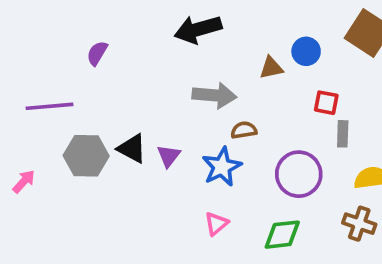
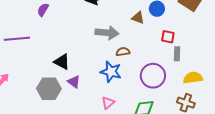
brown triangle: (271, 68) -> (138, 18), turned 32
gray hexagon: (86, 156) -> (49, 89), moved
purple triangle: (169, 156) -> (74, 82), moved, turned -32
blue star: (222, 167) -> (111, 72), turned -30

